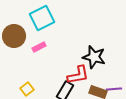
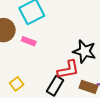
pink rectangle: (39, 47) -> (29, 41), turned 48

